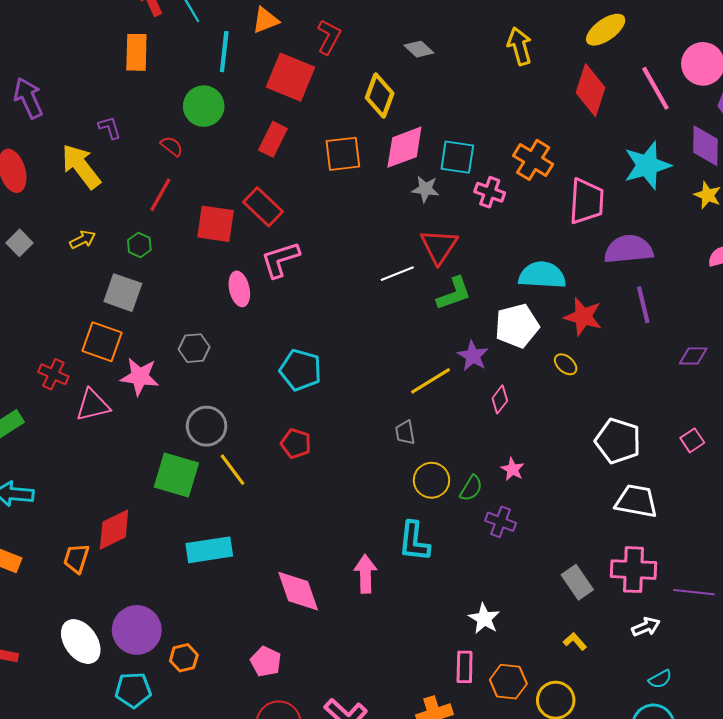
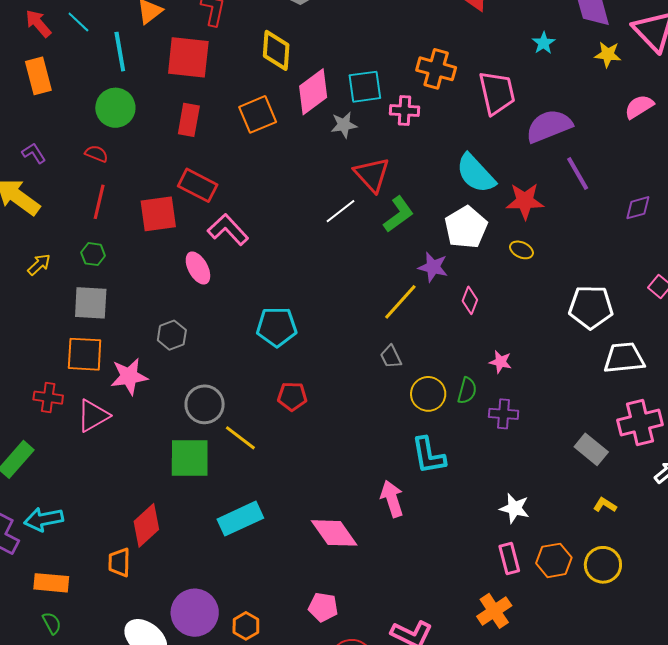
cyan star: (647, 165) -> (544, 43), size x0.5
pink L-shape: (280, 259) -> (228, 230), turned 81
cyan semicircle: (542, 275) -> (476, 173), turned -120

